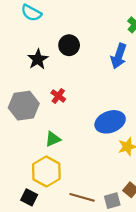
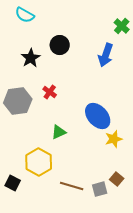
blue ellipse: (110, 122) -> (98, 116), turned 68
green triangle: (53, 139) -> (59, 132), moved
black square: (29, 197) -> (13, 183), moved

